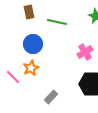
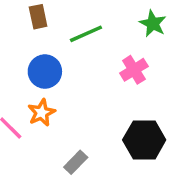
green line: (57, 22) -> (86, 34), turned -36
pink cross: (85, 52) -> (134, 70), moved

